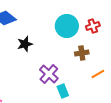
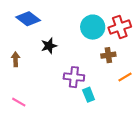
red cross: (93, 26) -> (120, 27), size x1.5
purple cross: (49, 74) -> (74, 77), turned -36

